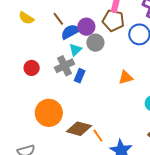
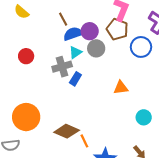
yellow semicircle: (26, 18) -> (22, 12), moved
red circle: (32, 68) -> (26, 56), moved
orange circle: (49, 113) -> (26, 117), moved

